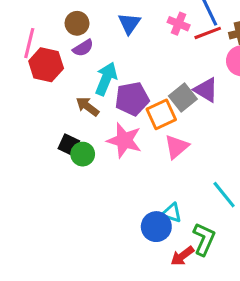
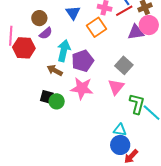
purple triangle: (206, 90) -> (136, 32), moved, turned -30
gray square: (183, 97) -> (124, 65), moved
orange square: (161, 114) -> (96, 27), moved
blue circle: (156, 227) -> (120, 145), moved
green L-shape: (204, 239) -> (137, 104), moved

